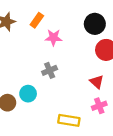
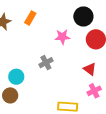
pink star: (53, 38) -> (62, 37), moved
cyan circle: (28, 94) -> (16, 77), moved

